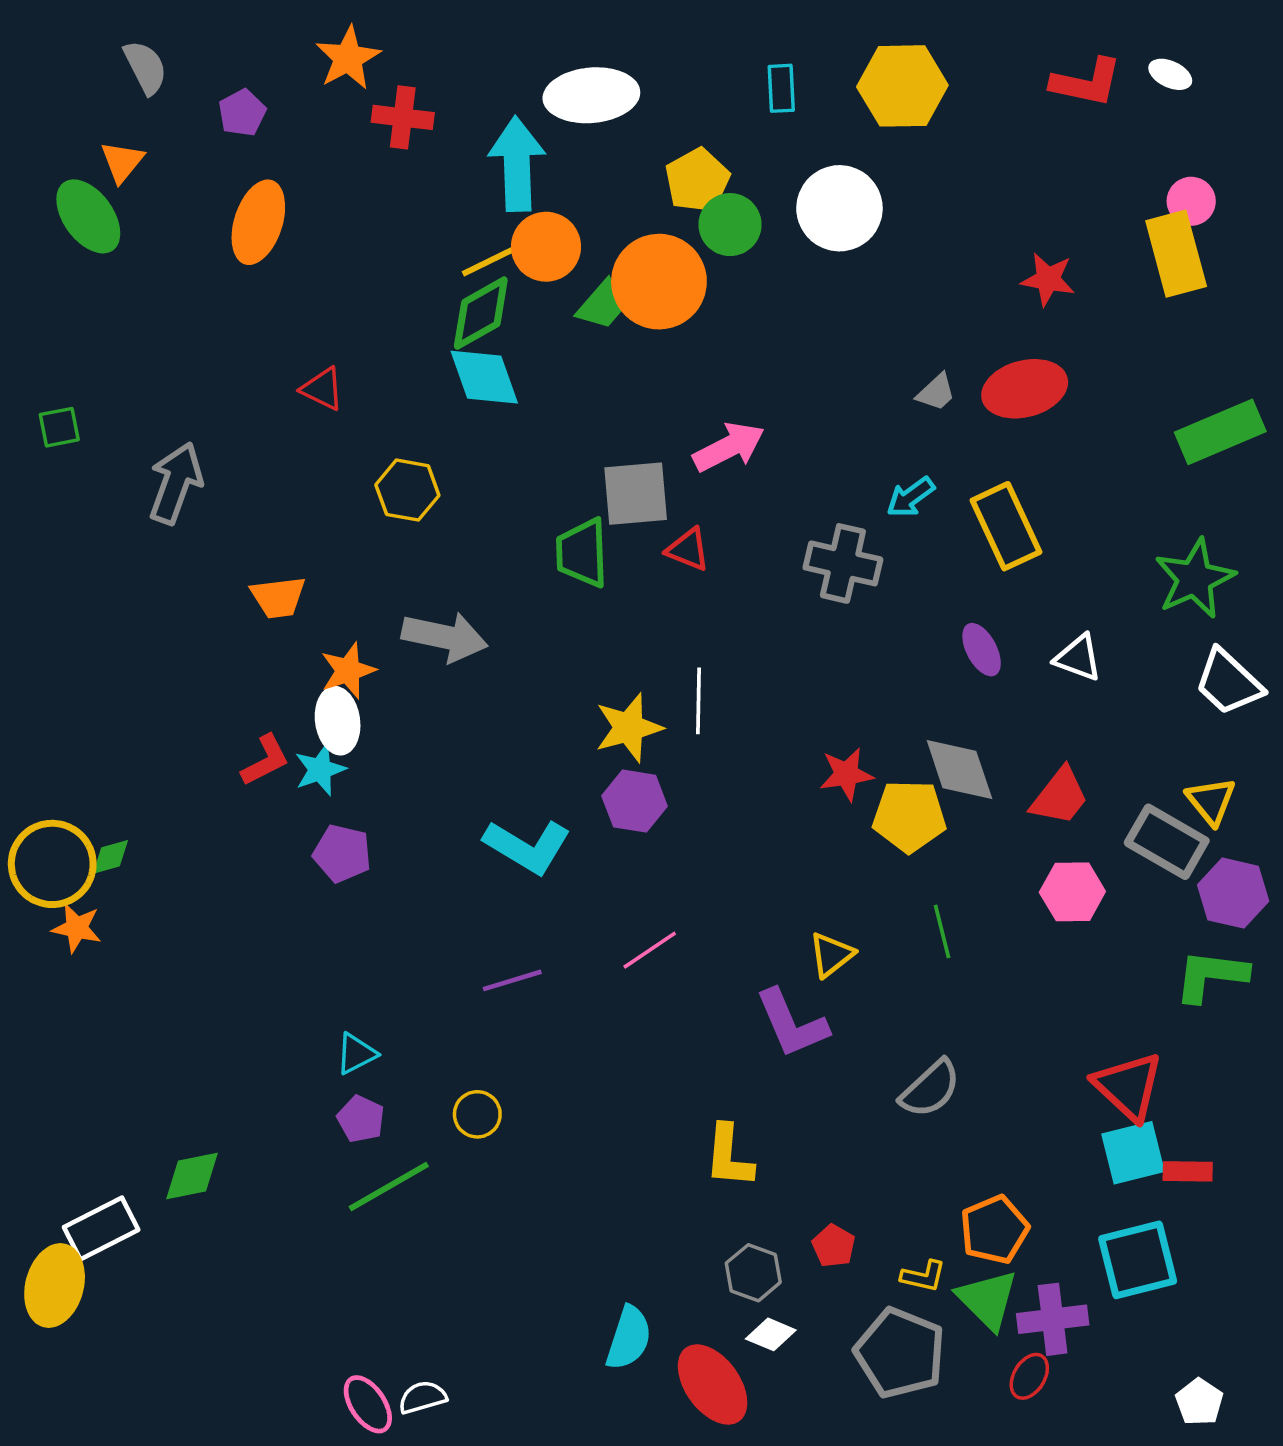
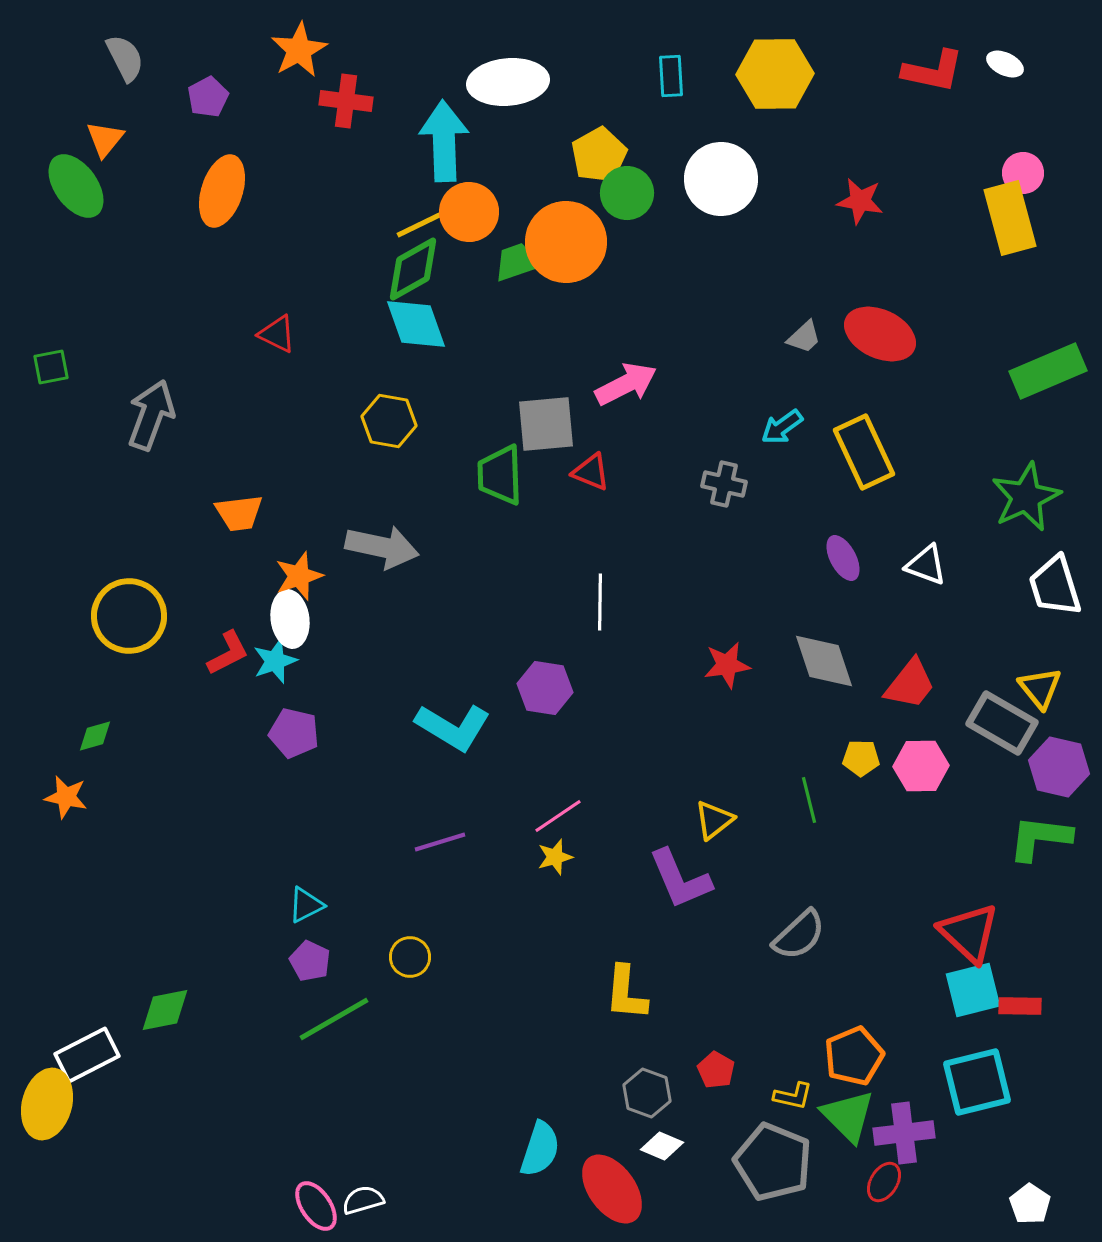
red star: (1048, 279) -> (860, 201), moved
green trapezoid: (602, 305) -> (517, 262), turned -150
red ellipse: (1025, 389) -> (880, 334), turned 40
yellow hexagon: (407, 490) -> (389, 421), moved
gray cross: (843, 563) -> (724, 484), size x0.7
white trapezoid: (1228, 682) -> (1055, 586), turned 30
yellow star: (629, 728) -> (555, 857), moved, size x0.6
yellow pentagon: (909, 816) -> (861, 758), moved, size x0.6
yellow circle: (52, 864) -> (129, 616), moved

